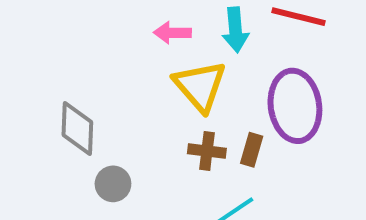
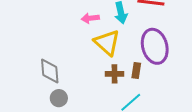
gray circle: (113, 184) -> (59, 98), moved

